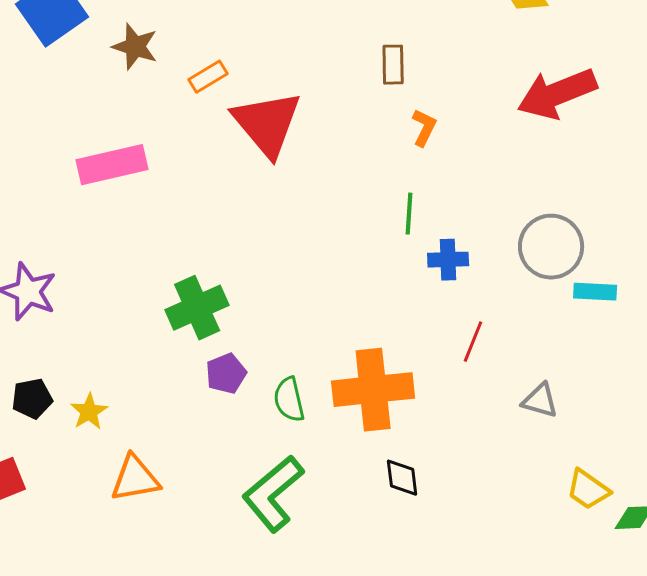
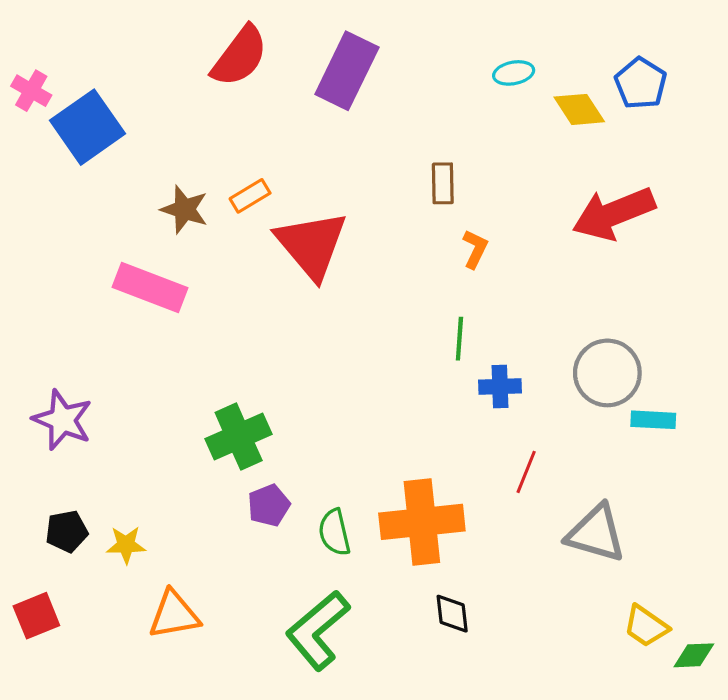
brown star: (135, 47) -> (184, 209), moved
pink rectangle: (112, 165) -> (150, 288), turned 34
gray triangle: (540, 401) -> (596, 533), size x1.6
yellow star: (89, 412) -> (126, 545), turned 30

